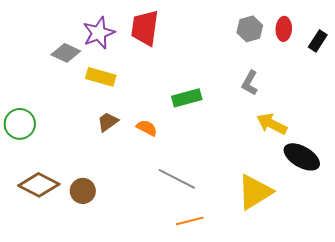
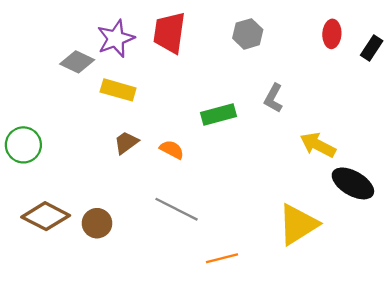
gray hexagon: (250, 29) -> (248, 34), moved
gray L-shape: (250, 83) -> (273, 98), moved
gray line: (177, 179) -> (176, 209), moved

